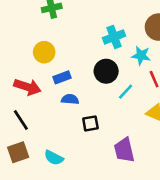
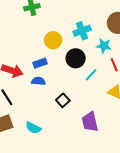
yellow circle: (44, 52) -> (53, 40), moved
blue semicircle: (70, 99) -> (38, 81), moved
black square: (90, 123) -> (63, 100), turned -32

